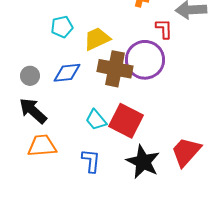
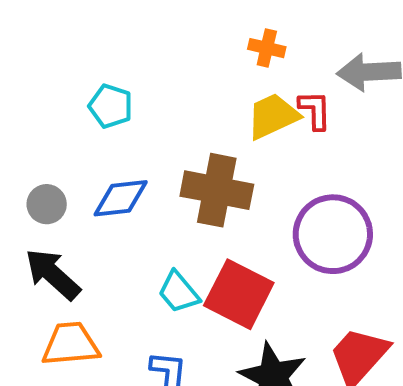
cyan pentagon: (62, 27) -> (111, 106), turned 30
yellow trapezoid: (97, 39) -> (273, 116), moved
purple circle: (145, 60) -> (333, 234), moved

